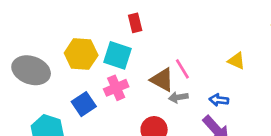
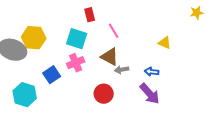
yellow hexagon: (81, 54) -> (34, 38), moved
pink line: (182, 69) -> (114, 31), moved

